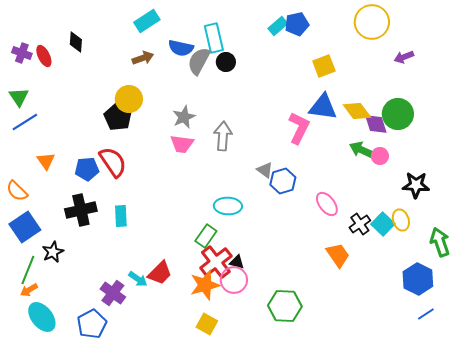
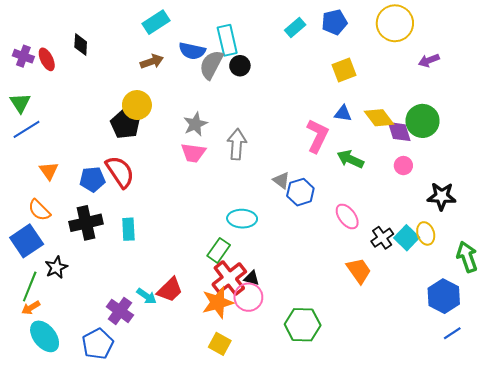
blue pentagon: (297, 24) -> (334, 22), moved
blue triangle: (323, 107) -> (343, 113), size x0.6
green arrow: (362, 150) -> (350, 159), moved
orange semicircle: (17, 191) -> (39, 210), moved

